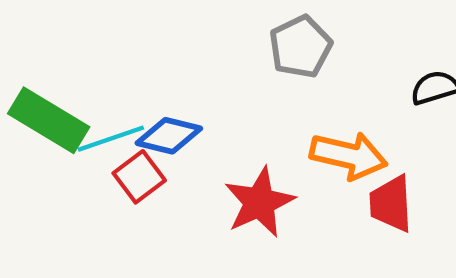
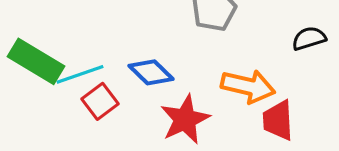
blue diamond: (169, 136) -> (151, 72), moved, turned 30

